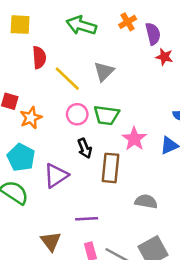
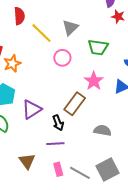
pink circle: (77, 114) -> (62, 58), moved
green trapezoid: (106, 115) -> (98, 47), moved
black arrow: (85, 148) -> (58, 123), moved
brown rectangle: (110, 168) -> (75, 104), turned 30

